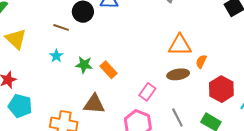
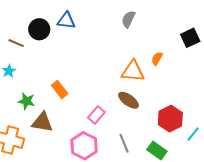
orange semicircle: (201, 62) -> (157, 59), moved
green star: (84, 65) -> (26, 101), moved
brown ellipse: (178, 74) -> (129, 100), turned 40

